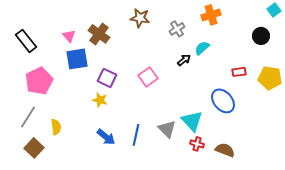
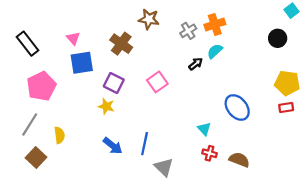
orange cross: (211, 15) -> (215, 24), moved
brown cross: (99, 34) -> (121, 44), moved
red rectangle: (239, 72) -> (286, 107), moved
cyan triangle: (192, 121) -> (204, 129), size x0.6
gray triangle: (167, 129) -> (164, 167), moved

